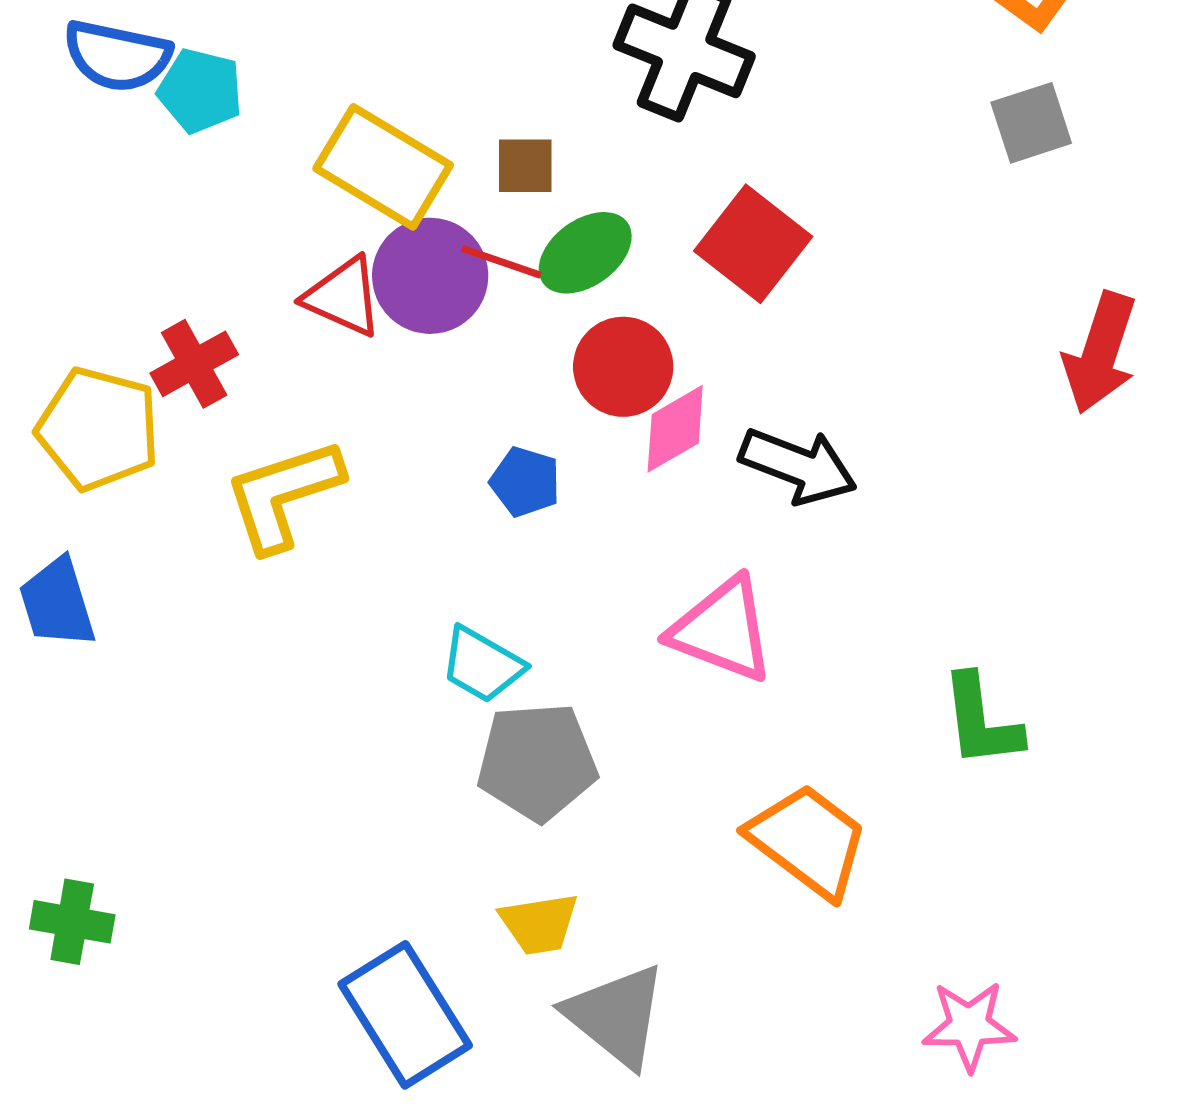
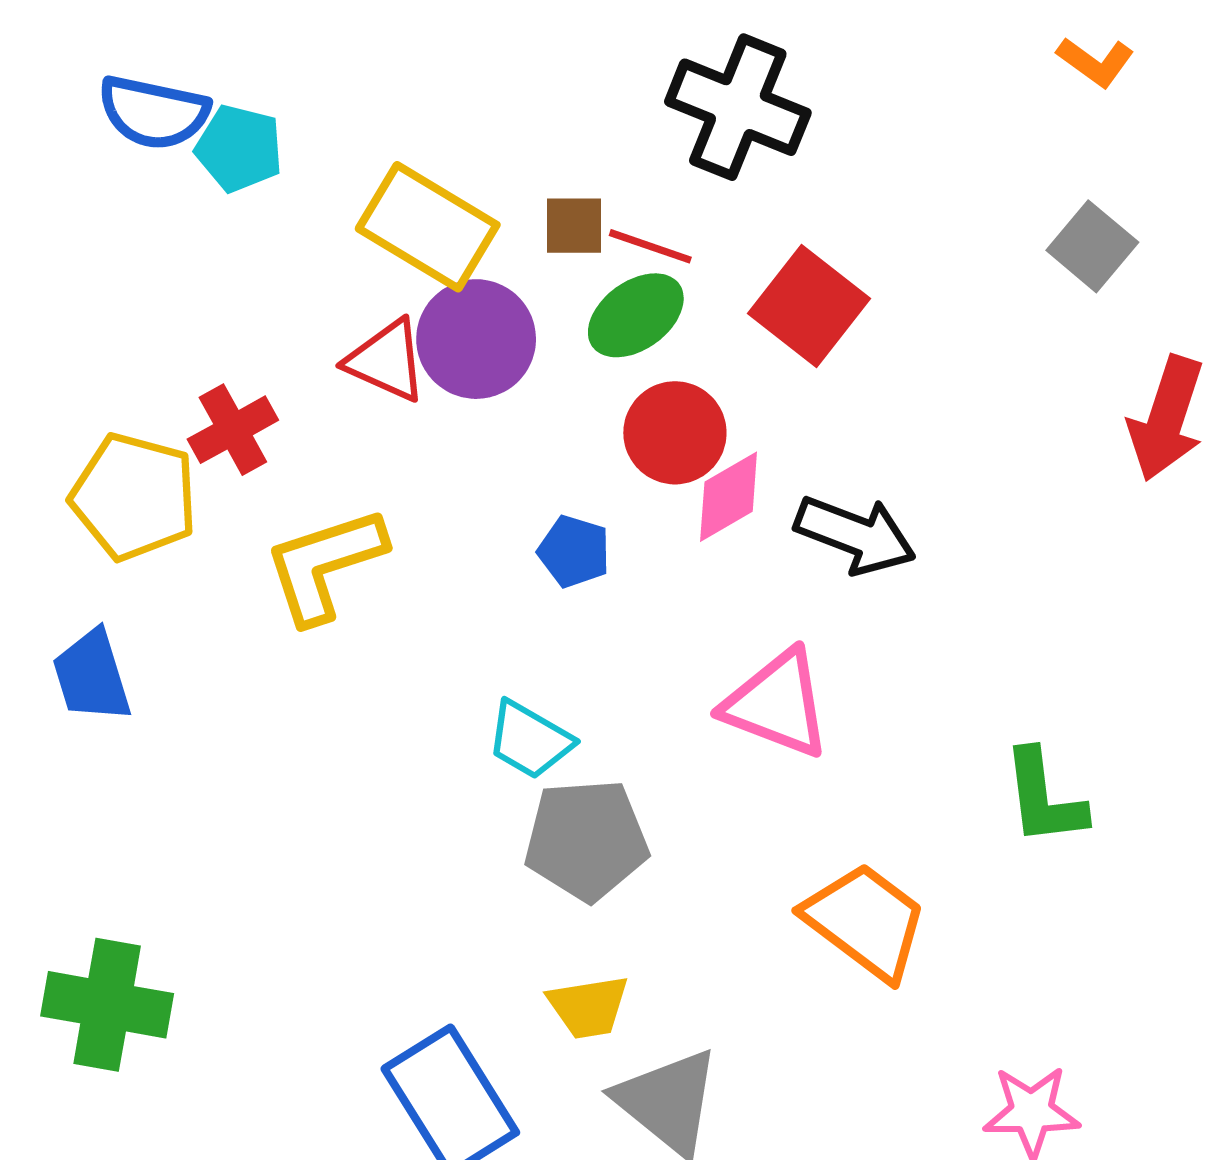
gray square: (1031, 123) -> (1092, 246), moved, turned -32
red line: (501, 262) -> (650, 246), moved
green cross: (72, 922) -> (107, 1005), size x1.5

